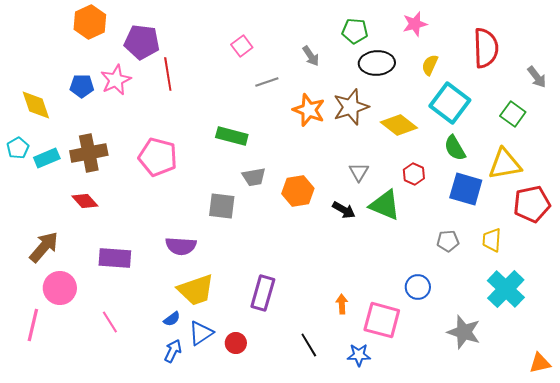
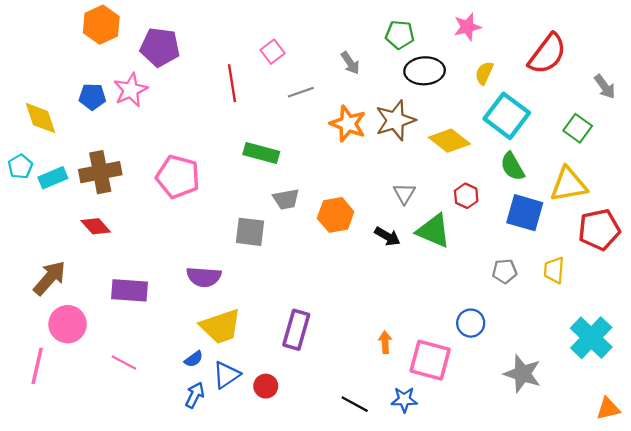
red semicircle: (486, 48) -> (547, 54), turned 39
red line: (168, 74) -> (232, 83), moved
cyan cross: (506, 289) -> (591, 338), moved
pink line: (110, 322) -> (124, 362), turned -30
black line: (309, 345) -> (355, 404), moved, turned -30

